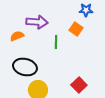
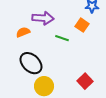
green line: (56, 42) -> (62, 38), turned -72
black ellipse: (25, 67) -> (31, 63), turned 30

